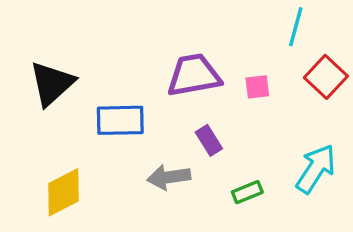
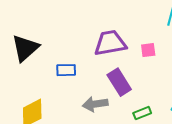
blue rectangle: (120, 120) -> (66, 70), size x0.7
purple rectangle: (209, 140) -> (119, 82), size x1.5

